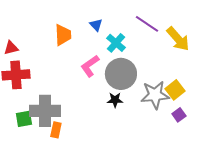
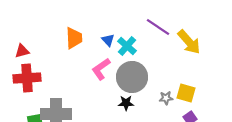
blue triangle: (96, 25) -> (108, 40), moved
yellow square: (175, 90) -> (186, 93), turned -36
gray star: (155, 95) -> (166, 98), size x0.5

